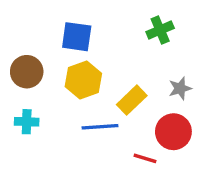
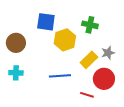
green cross: (160, 30) -> (90, 25), moved, turned 35
yellow hexagon: (83, 80) -> (65, 40), moved
yellow rectangle: (132, 100) -> (89, 60), moved

